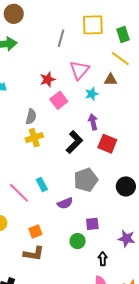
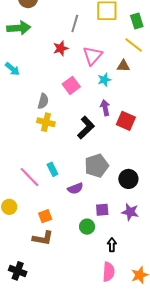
red star: (48, 79) -> (61, 48), moved
yellow cross: (34, 138) -> (46, 122), turned 30
red square: (107, 144) -> (126, 121), moved
black circle: (126, 186) -> (128, 179), moved
purple star: (126, 238) -> (130, 212), moved

